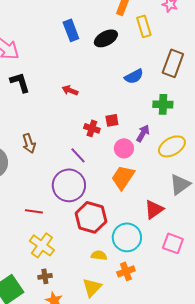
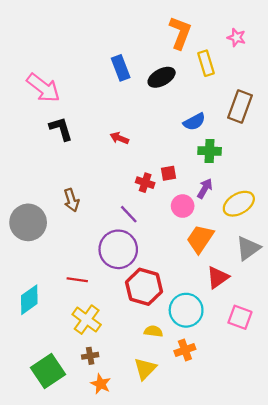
green cross: (163, 104) -> (210, 151), moved
orange trapezoid: (123, 177) -> (200, 239), moved

